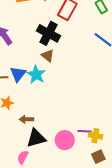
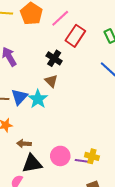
black cross: (49, 33) -> (54, 58), size x0.7
yellow cross: (95, 136) -> (92, 156), moved
pink circle: (65, 140) -> (60, 156), moved

